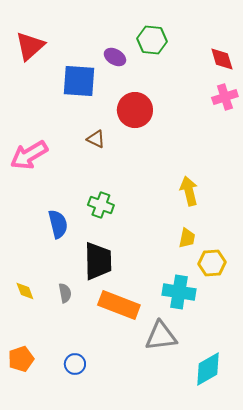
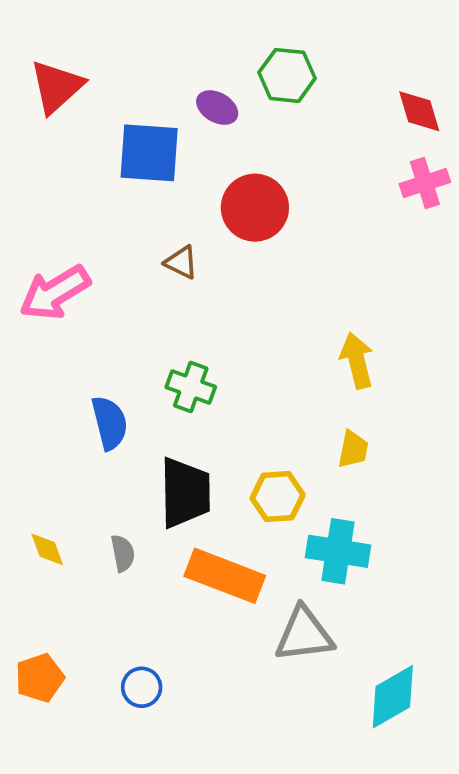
yellow hexagon: (212, 263) -> (278, 497), moved

